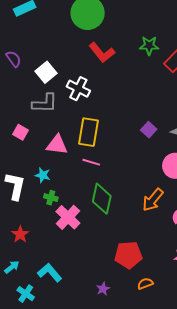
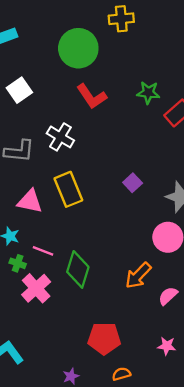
white square: (46, 72) -> (19, 90), moved
purple square: (149, 130) -> (133, 183), moved
yellow rectangle: (89, 132) -> (68, 189), turned -36
pink line: (91, 162) -> (43, 251), moved

